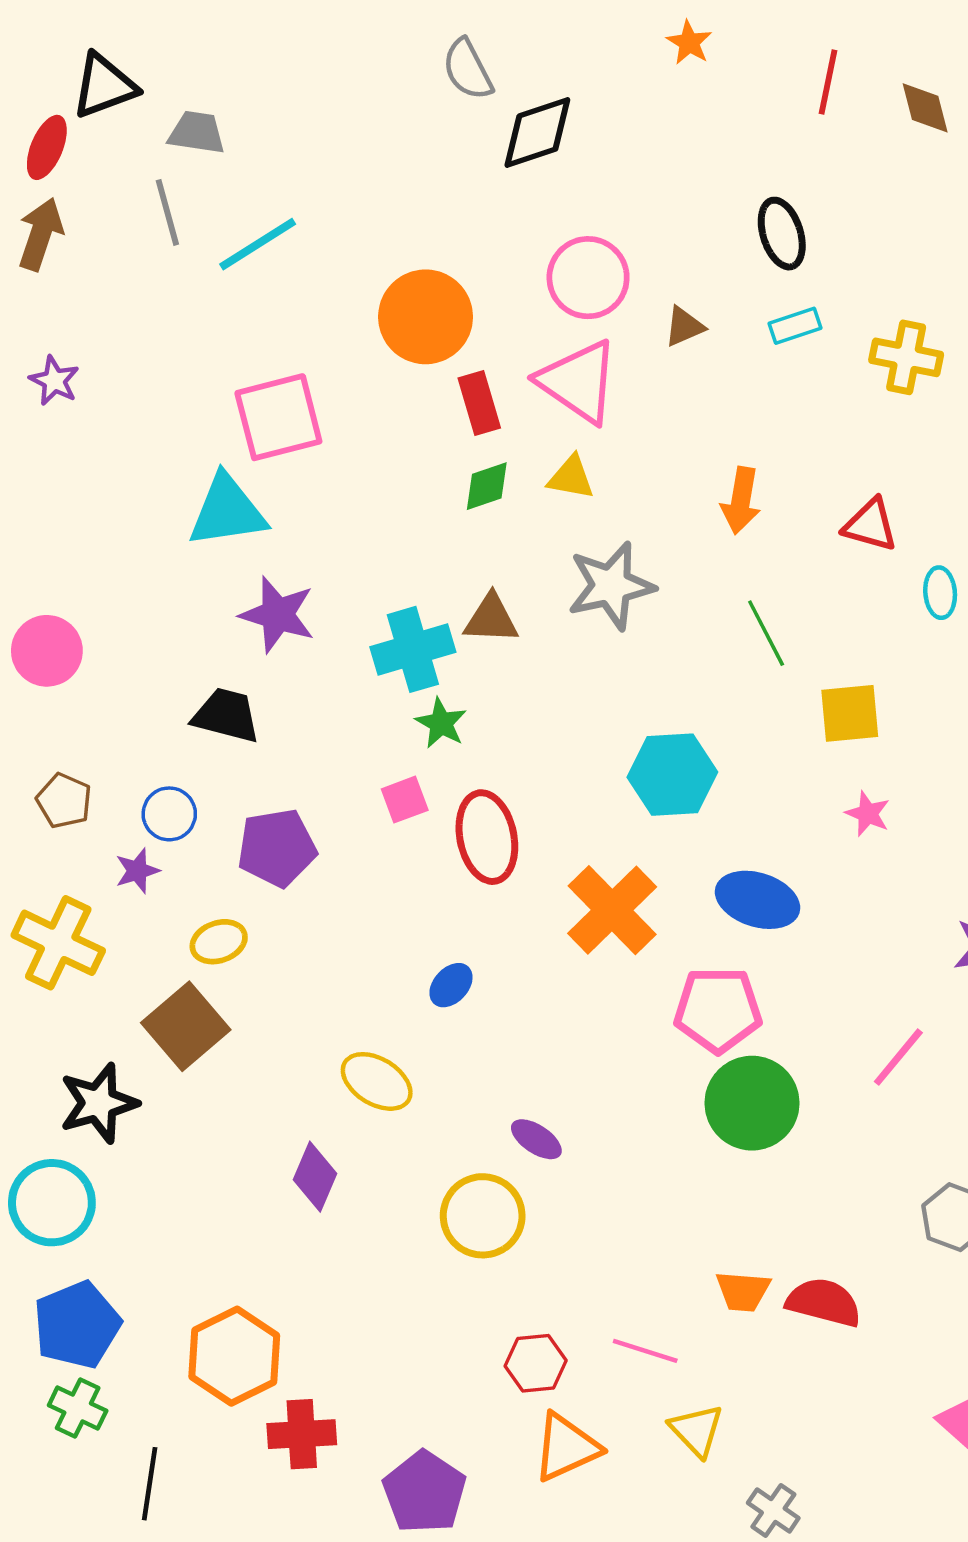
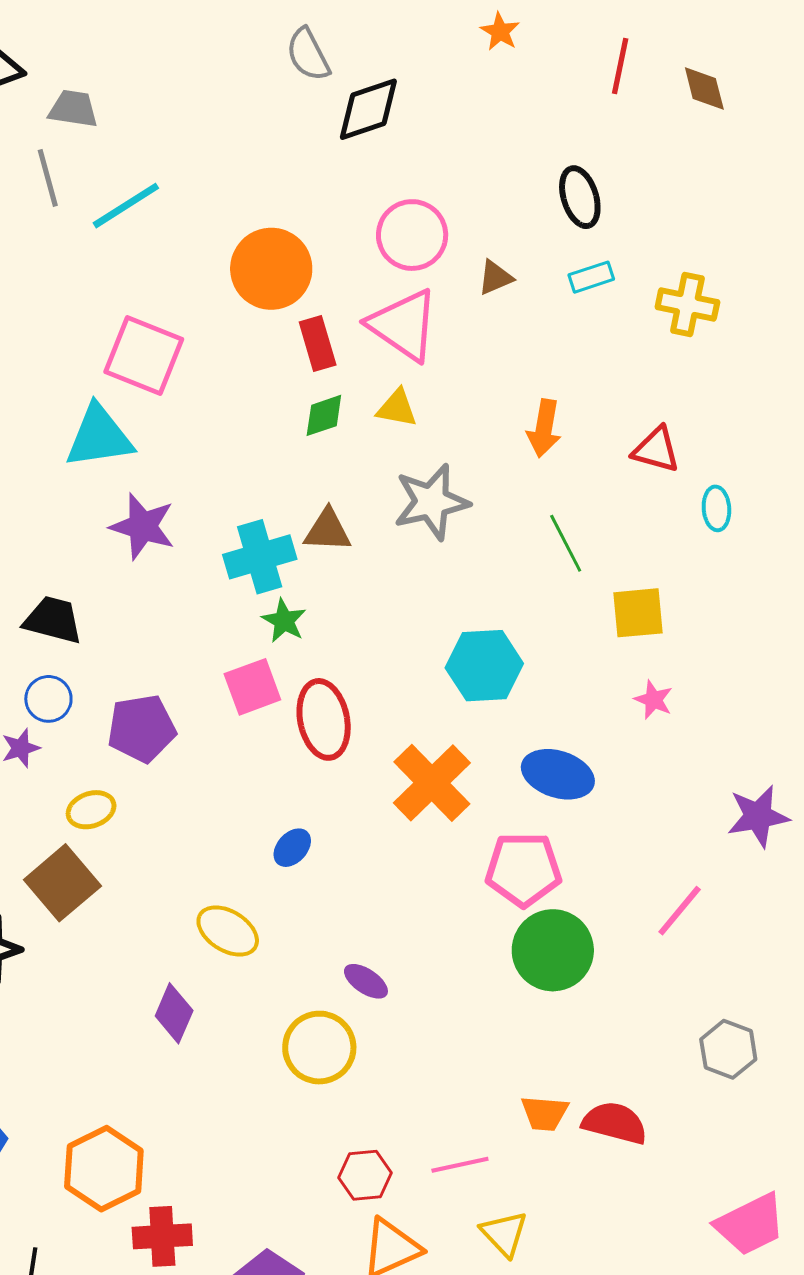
pink square: (278, 417) -> (144, 355), turned 36
black trapezoid: (226, 715) -> (53, 620), moved
pink square: (405, 800) -> (252, 687), size x1.4
pink line: (645, 1351) -> (460, 1165), turned -30

